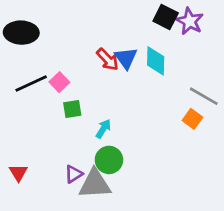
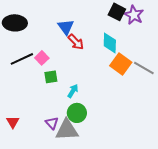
blue triangle: (126, 58) -> (66, 27), moved
orange square: (192, 119) -> (121, 64), moved, size x1.5
purple triangle: (74, 174) -> (52, 123), turned -40

